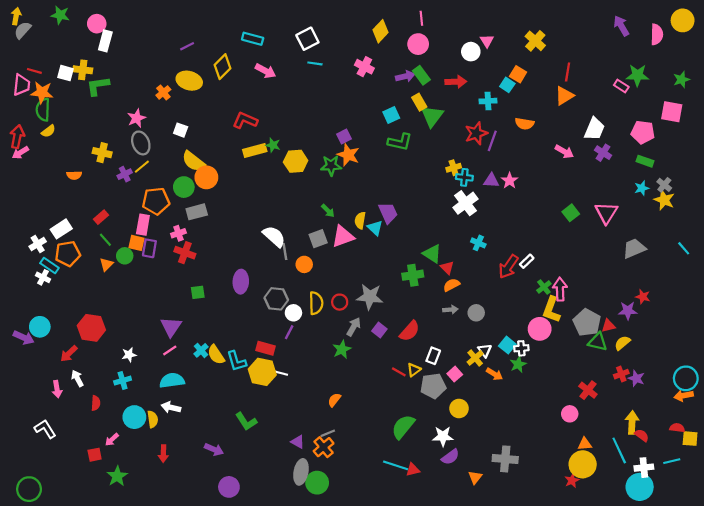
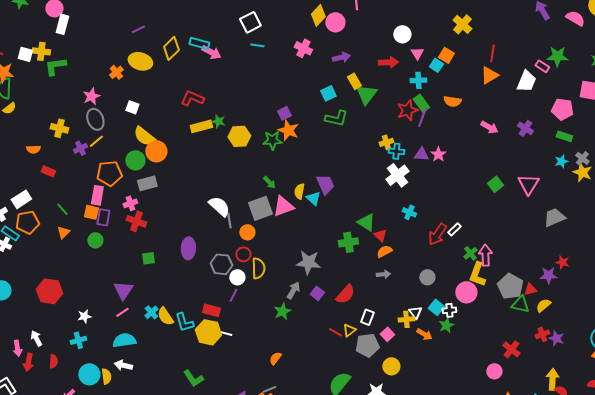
pink semicircle: (657, 34) -> (575, 18), turned -60
cyan rectangle: (253, 39) -> (199, 43), moved
pink triangle: (487, 41) -> (417, 53), moved
pink circle: (418, 44) -> (335, 22), moved
green rectangle: (421, 75) -> (421, 103), moved
white trapezoid: (594, 129) -> (526, 81), moved
red rectangle: (101, 217) -> (48, 171), moved, turned 64
gray square: (318, 239) -> (260, 208), size x1.4
green circle: (125, 256) -> (95, 240), moved
red circle: (340, 302) -> (243, 254), moved
gray circle: (476, 313) -> (427, 277), moved
red arrow: (69, 354) -> (28, 362), moved, turned -36
yellow cross: (475, 358) -> (406, 319), turned 35

